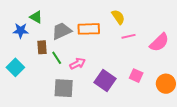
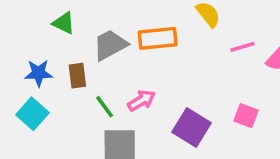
blue star: (21, 31) -> (38, 73), moved
pink line: (128, 36) -> (243, 47), moved
green line: (57, 58) -> (105, 107), moved

